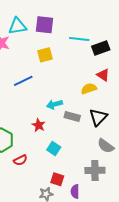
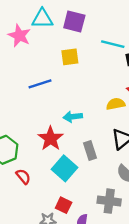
gray rectangle: (72, 116) -> (90, 150), moved, turned 49
red star: (39, 125) -> (51, 139), size x1.5
cyan square: (54, 148) -> (65, 168), size x1.5
red semicircle: (20, 160) -> (23, 177), turned -112

